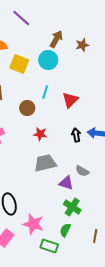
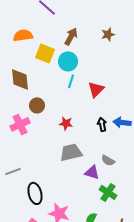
brown arrow: (56, 39) -> (71, 36), moved
cyan circle: (48, 60) -> (68, 61), moved
brown circle: (27, 108) -> (37, 105), moved
green cross: (72, 207) -> (108, 192), moved

